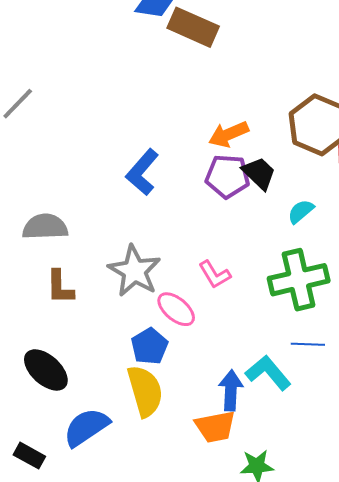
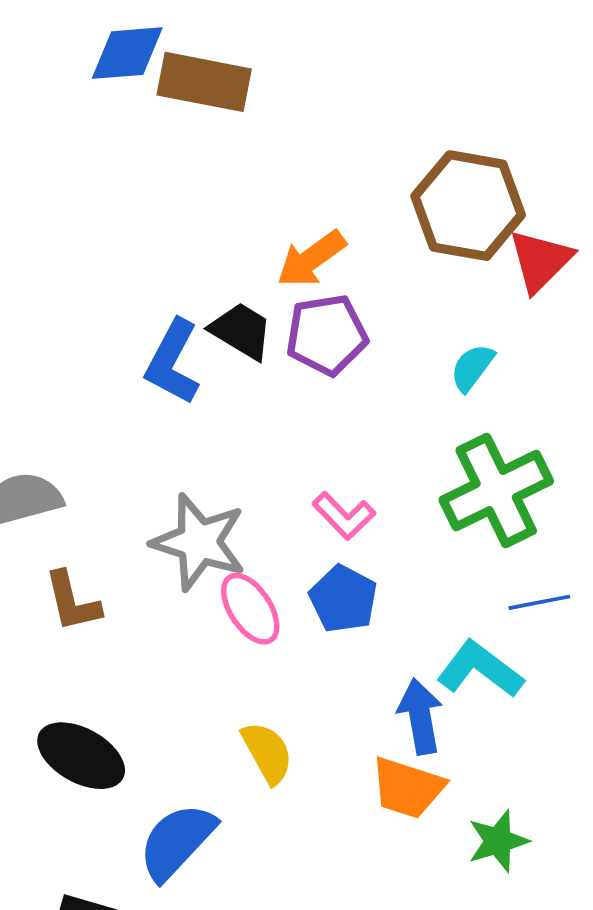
black trapezoid: (259, 173) -> (241, 331), moved
pink ellipse: (176, 309) -> (250, 609), moved, turned 30
blue pentagon: (149, 346) -> (343, 599), moved
yellow semicircle: (145, 391) -> (267, 753), size x0.7
orange trapezoid: (215, 427) -> (407, 788), turned 42

